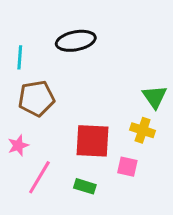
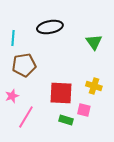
green triangle: (155, 97) -> (94, 42), moved
green rectangle: (85, 186) -> (66, 120), moved

